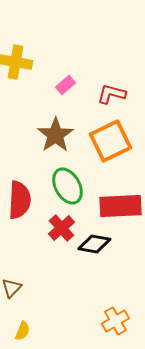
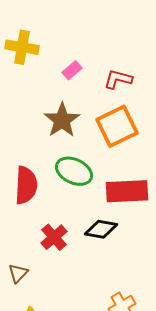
green ellipse: (67, 186) -> (74, 171), turned -36
red cross: (61, 228) -> (54, 237), moved

